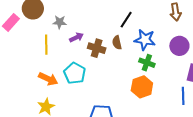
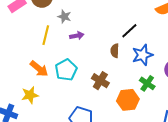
blue star: (145, 40) -> (142, 55), turned 30
brown cross: (97, 48) -> (100, 81), moved
green cross: (147, 63) -> (147, 83), moved

